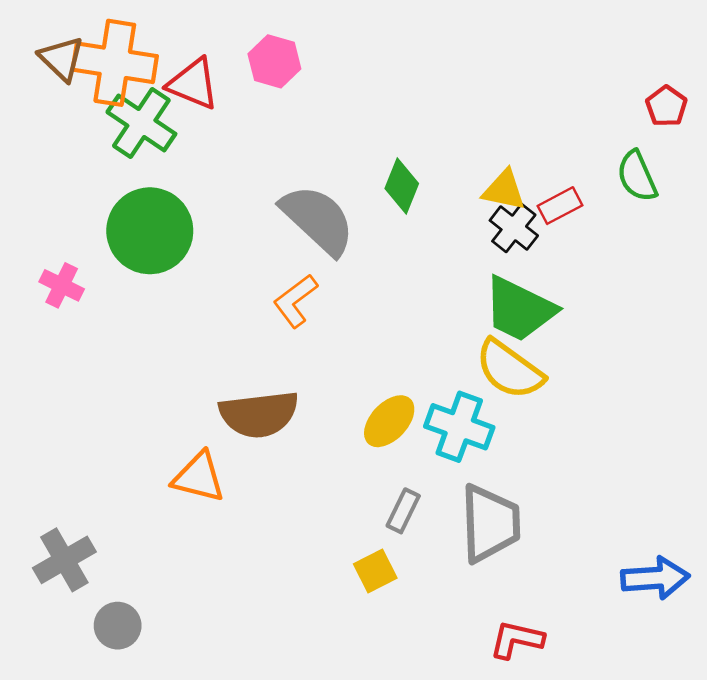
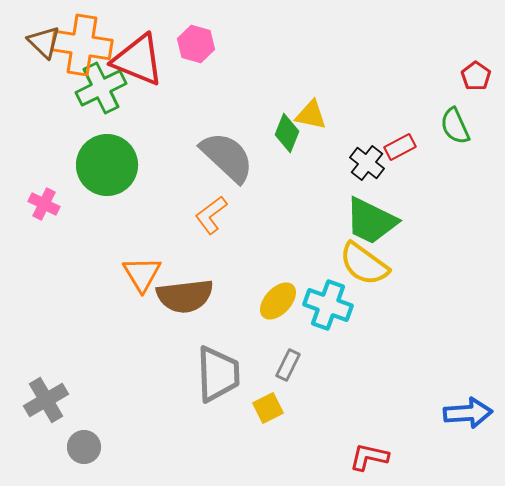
red triangle: (193, 84) -> (138, 60), size x1.4
green cross: (141, 123) -> (101, 88), turned 30
yellow triangle: (504, 190) -> (311, 115), moved
orange triangle: (199, 477) -> (142, 274), moved, turned 45
gray trapezoid: (490, 523) -> (218, 374), moved

